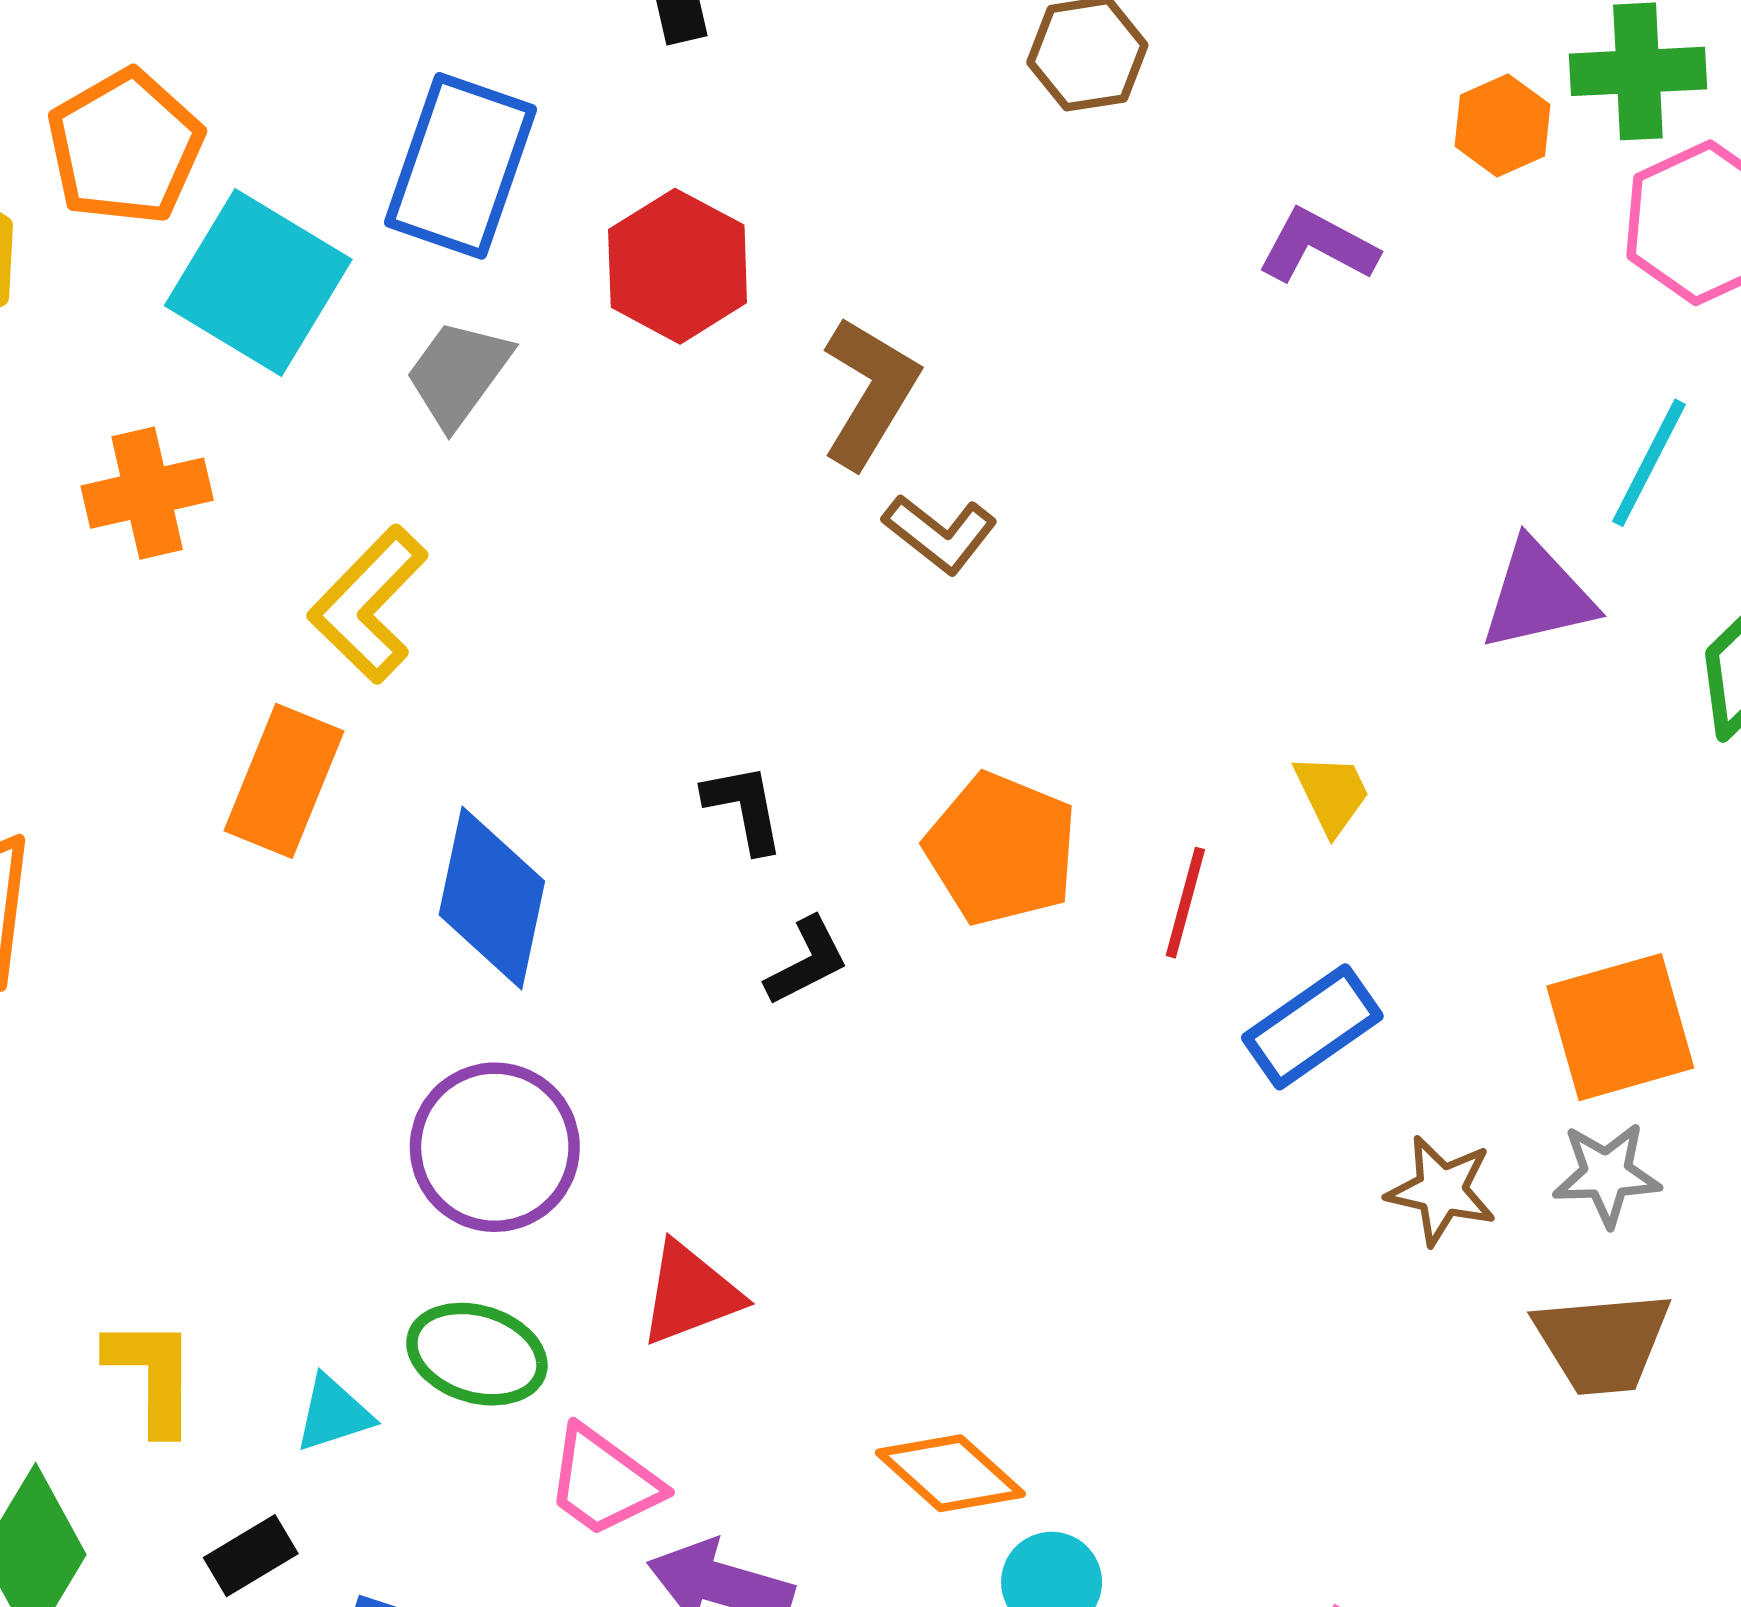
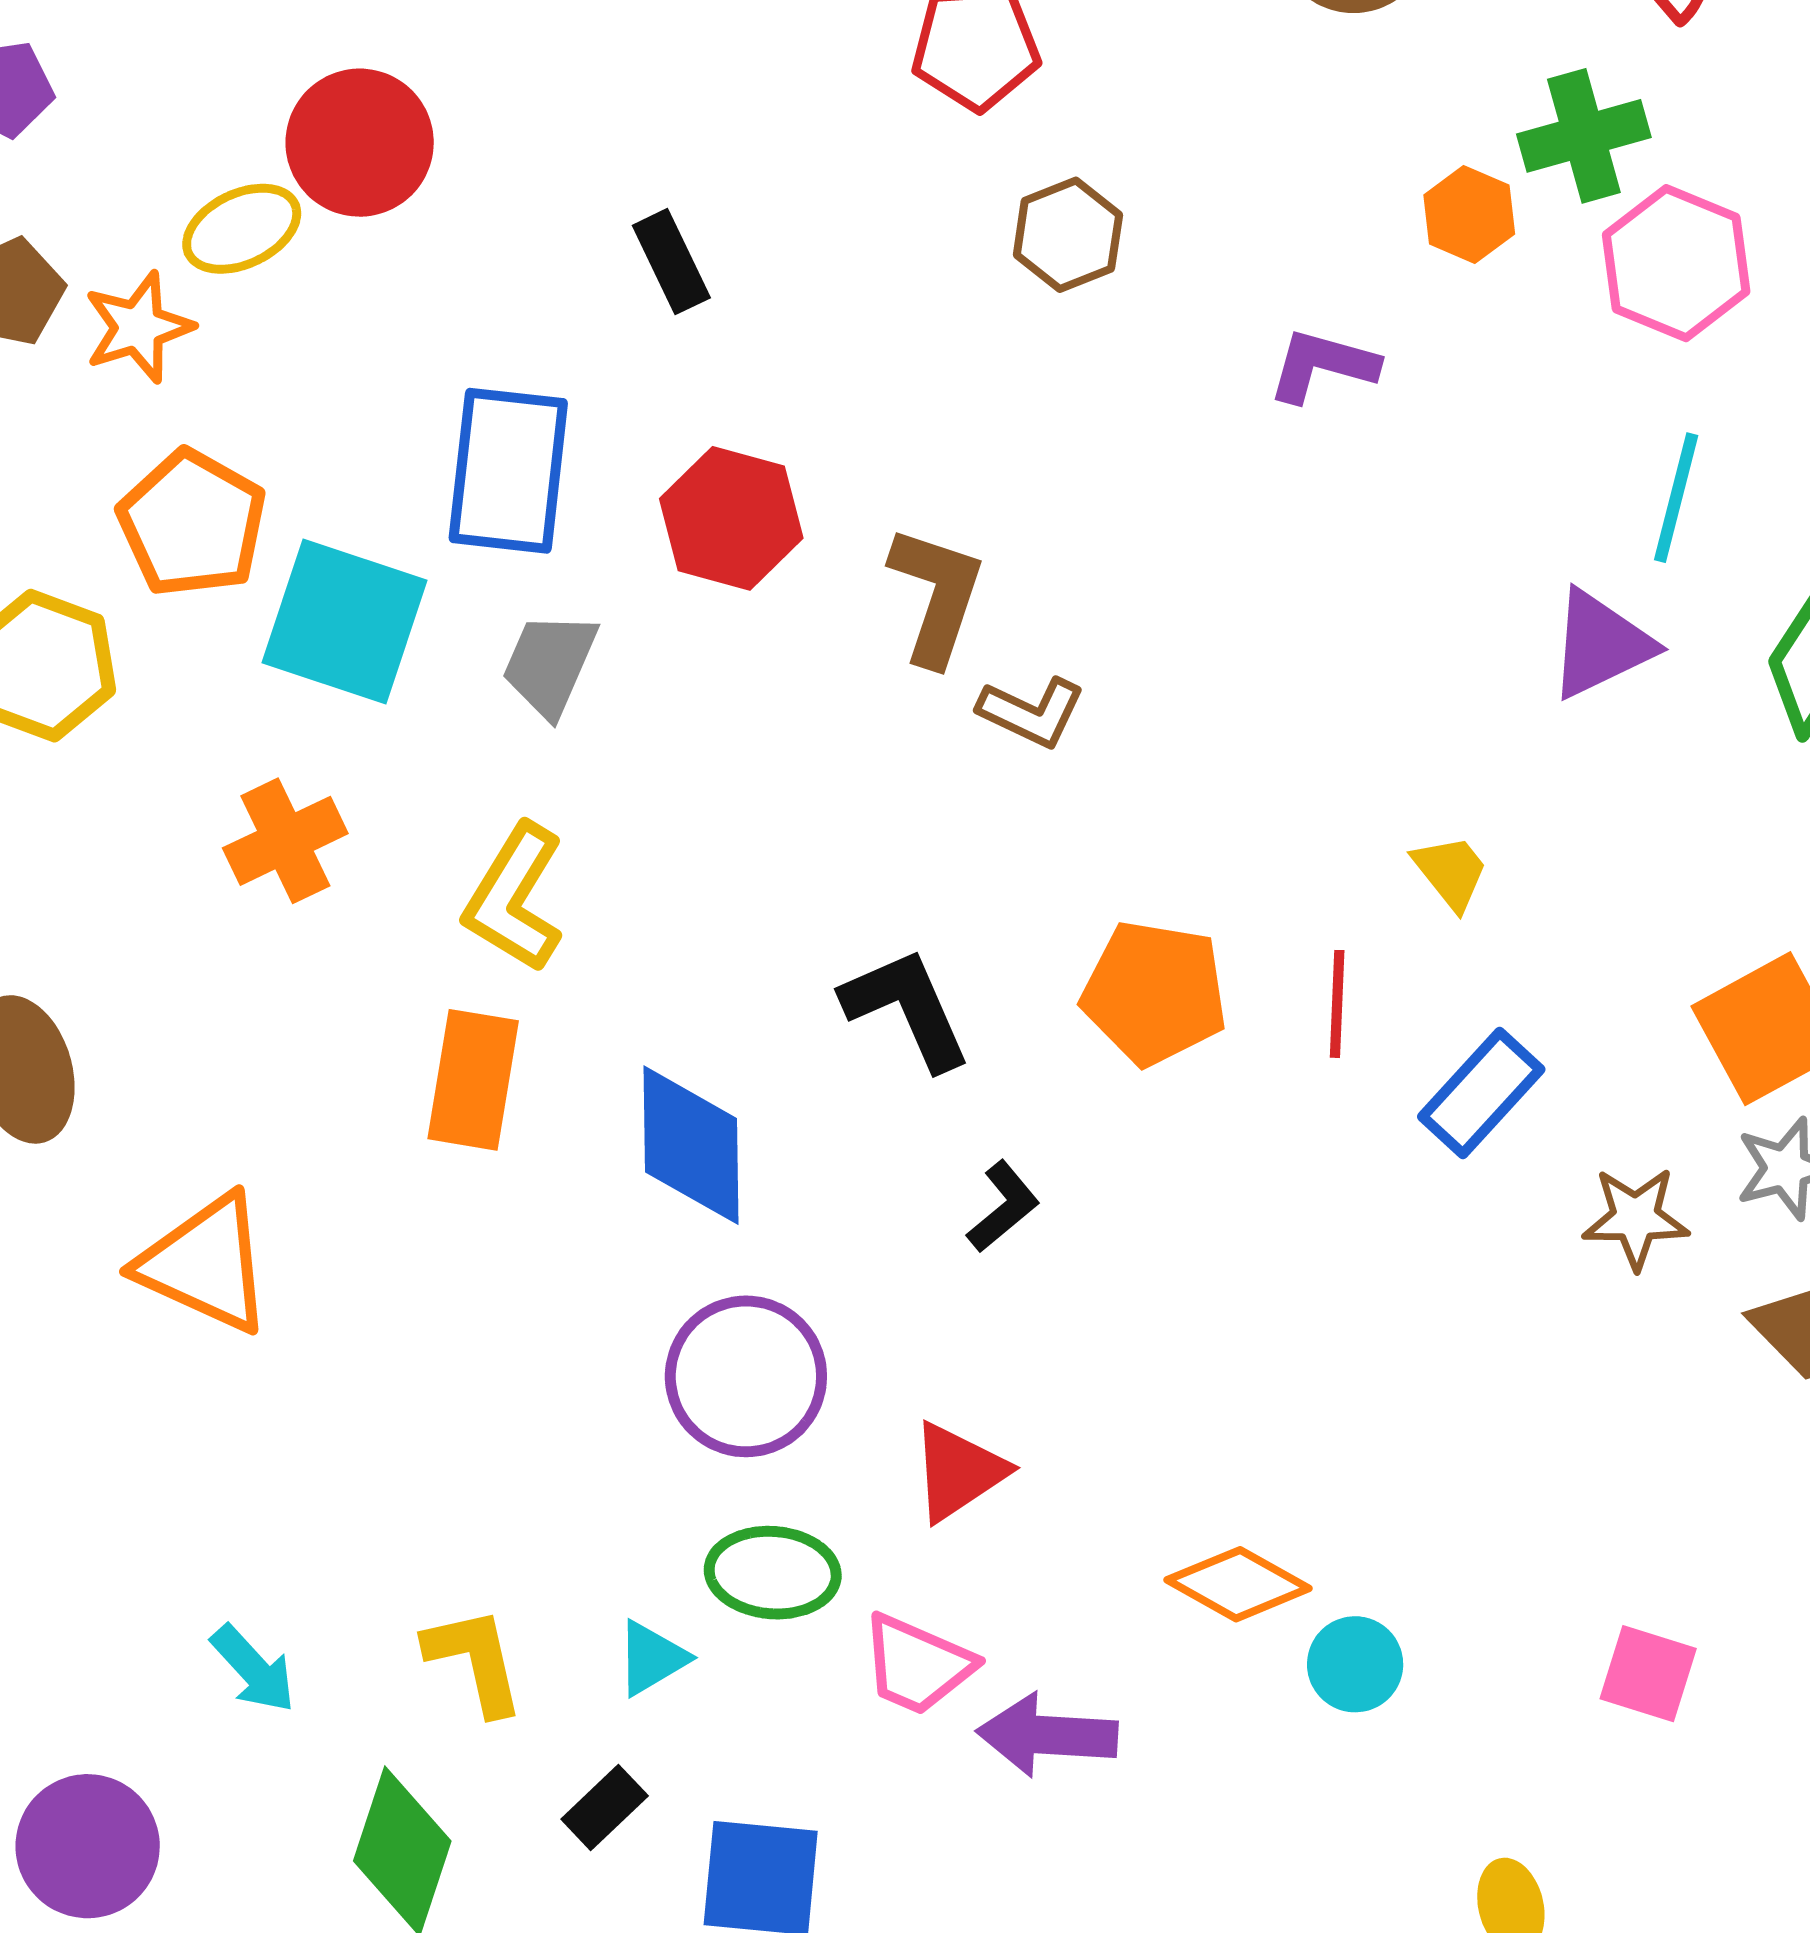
black L-shape: (744, 808) -> (907, 1008), size x1.5
black L-shape: (807, 961) -> (1003, 1207), moved

